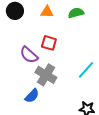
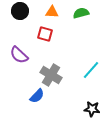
red square: (49, 43) -> (45, 34), moved
purple semicircle: (29, 55) -> (19, 55), moved

